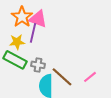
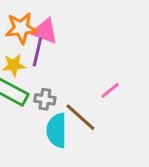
orange star: (22, 17) -> (21, 28), turned 30
pink line: (90, 77) -> (110, 90), moved

